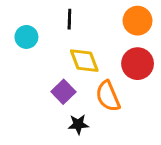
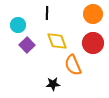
purple square: (63, 92) -> (27, 45), moved

